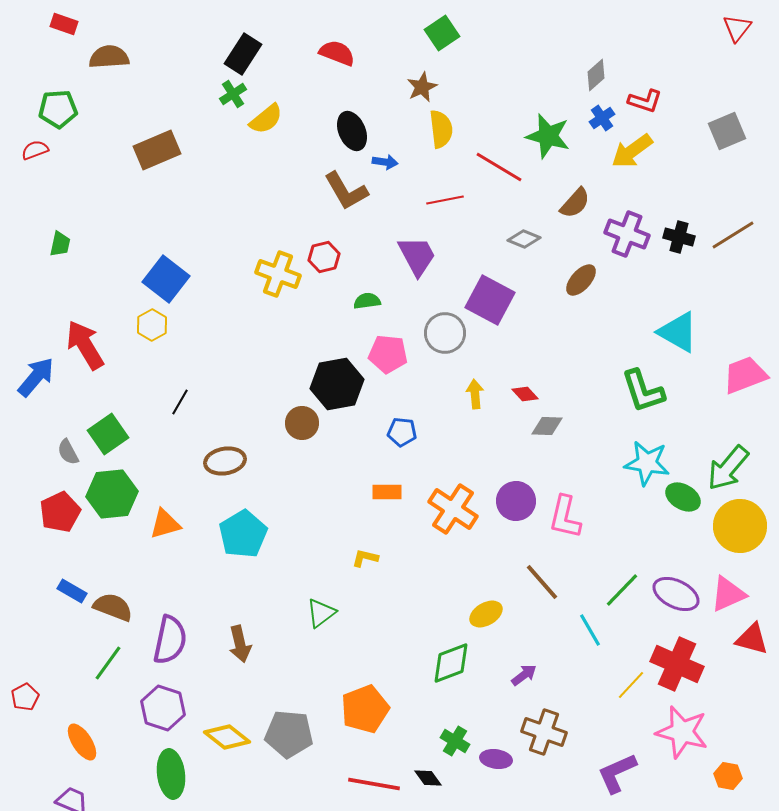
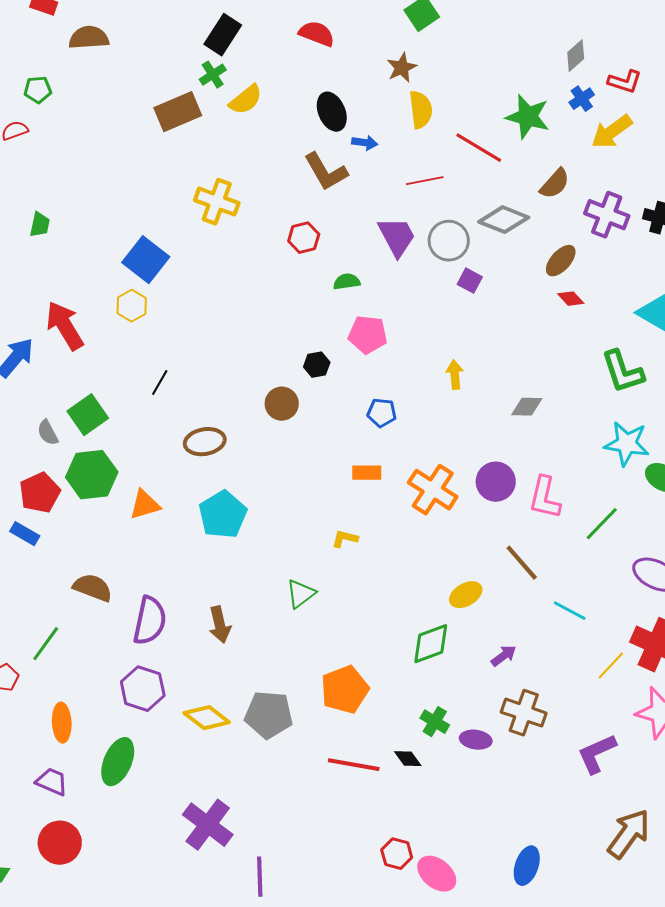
green pentagon: (58, 109) -> (38, 90), size x0.7
brown rectangle: (157, 150) -> (178, 112), moved
gray diamond: (524, 239) -> (504, 220), size x1.5
yellow cross: (278, 274) -> (217, 202), moved
purple square: (490, 300) -> (470, 281), size x0.5
gray circle: (445, 333) -> (449, 241), moved
black hexagon: (337, 384) -> (317, 365), size x0.5
red diamond: (525, 394) -> (571, 299), moved
green line: (622, 590) -> (602, 524), moved
blue rectangle: (72, 591) -> (25, 534), moved
cyan line: (590, 630) -> (570, 611), turned -32
green line: (108, 663) -> (46, 644), moved
orange ellipse: (82, 742) -> (62, 723), turned 30
green ellipse: (171, 774) -> (118, 762), moved, turned 30

